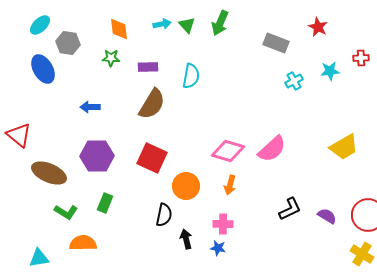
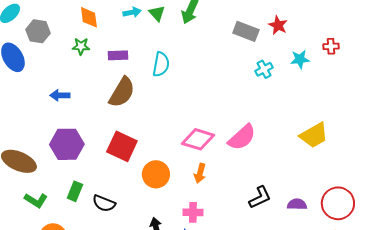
red star: (318, 27) -> (278, 25), moved
black semicircle: (164, 215) -> (104, 203), moved, turned 100
purple semicircle: (327, 216) -> (297, 204), turned -30

